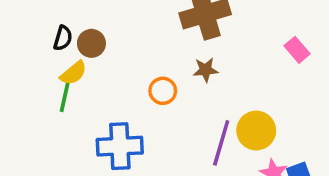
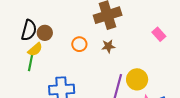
black semicircle: (63, 38) -> (29, 30), size x1.5
orange circle: (163, 91) -> (79, 44), moved

